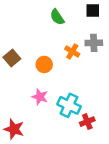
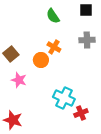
orange cross: (72, 52) -> (54, 47), moved
pink star: (40, 97) -> (19, 80), moved

